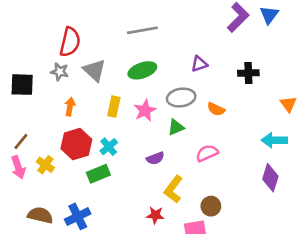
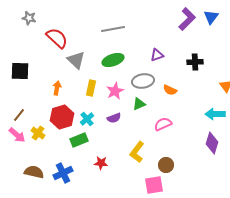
red semicircle: (70, 42) -> (57, 38), turned -60
gray star: (60, 72) -> (29, 18), moved
purple semicircle: (155, 158) -> (114, 118), moved
pink arrow: (18, 167) -> (17, 135), turned -30
red star: (155, 215) -> (101, 163), moved

